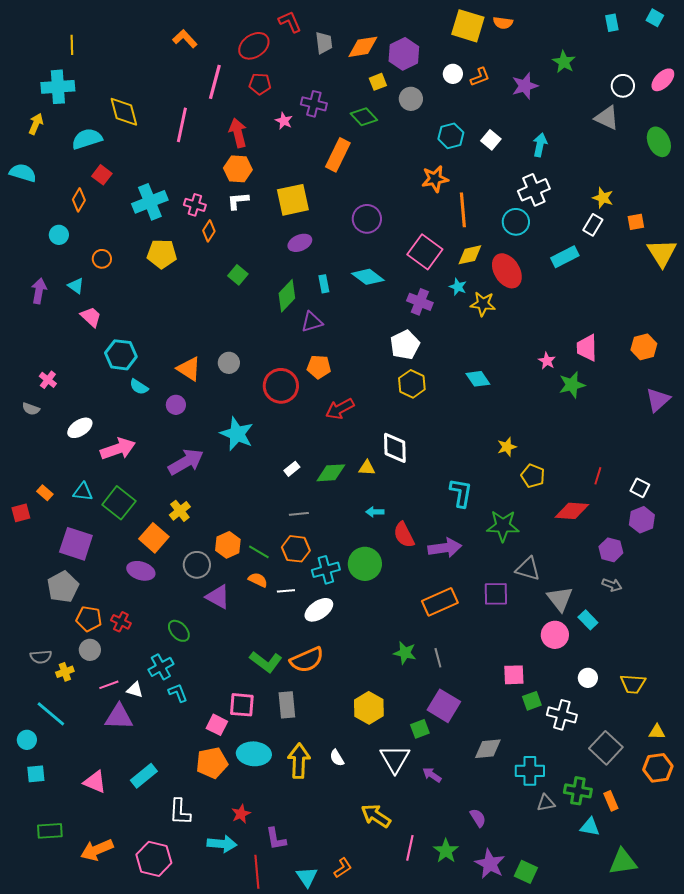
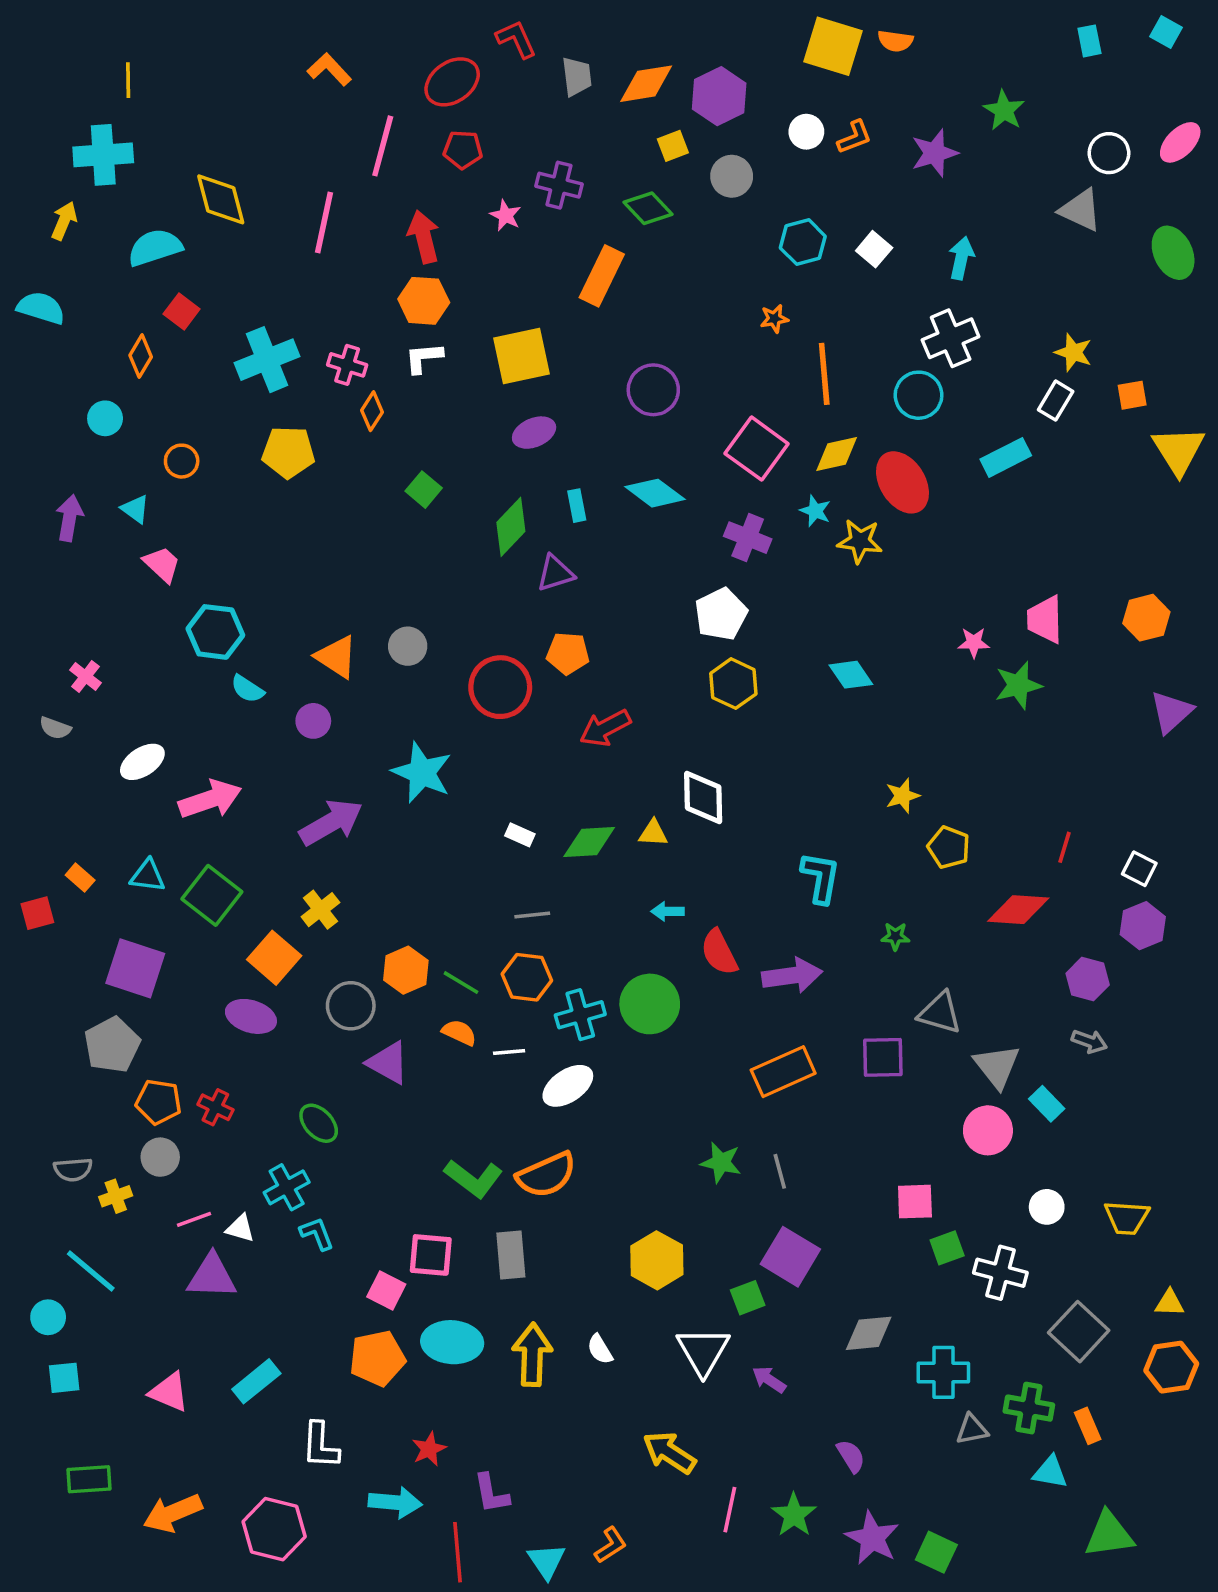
orange star: (435, 179) -> (774, 319), size x0.6
pink star: (547, 361) -> (974, 643), turned -30
white rectangle: (292, 469) -> (520, 835), turned 63
green star: (503, 526) -> (895, 936), size x0.5

